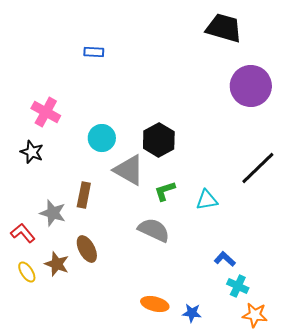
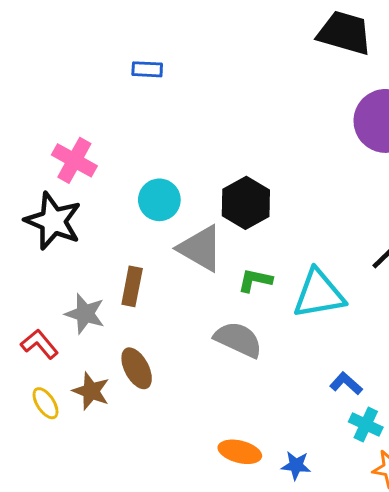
black star: (32, 152) -> (53, 221), size x1.6
green L-shape: (165, 191) -> (255, 280), turned 30
cyan triangle: (207, 200) -> (319, 294), size x1.6

